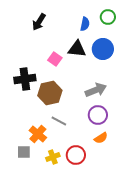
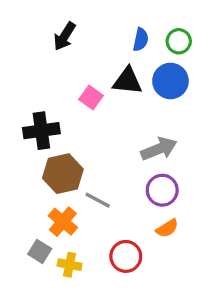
green circle: (108, 17) -> (179, 41), moved
brown hexagon: (50, 93) -> (63, 174), moved
gray square: (24, 152) -> (40, 251), turned 32
yellow cross: (53, 157) -> (70, 265), moved, turned 32

